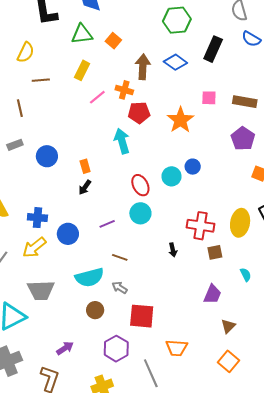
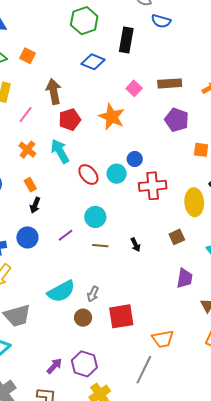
brown arrow: (143, 67) -> (54, 91), moved
orange cross: (124, 90) -> (27, 150), moved, turned 36
pink square: (209, 98) -> (134, 88), turned -35
red ellipse: (140, 185) -> (88, 175), moved
red cross: (201, 226) -> (153, 186), moved
blue circle: (68, 234) -> (27, 237), moved
brown line: (120, 257) -> (100, 246), moved
gray arrow: (120, 288) -> (93, 294), turned -84
brown circle: (95, 310) -> (83, 318), moved
purple hexagon: (116, 349) -> (84, 364), moved
gray line: (151, 373) -> (144, 370), turned 64

